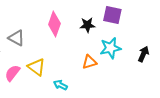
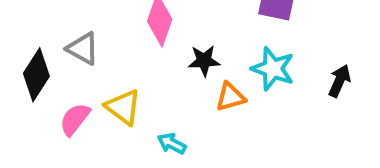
black star: (87, 25) -> (204, 61), moved
cyan star: (110, 48) -> (273, 69), turned 30

